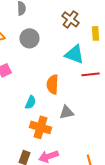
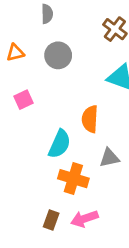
cyan semicircle: (30, 102) -> (60, 144), size x1.5

